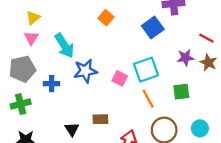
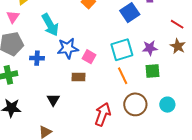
pink triangle: (31, 38) -> (13, 17), moved
purple star: (185, 58) -> (150, 48), moved
pink square: (120, 78) -> (89, 57), moved
brown rectangle: (100, 119) -> (79, 77), moved

